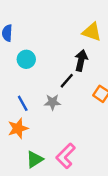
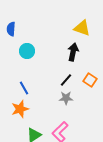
black line: (67, 81) -> (66, 80), moved
gray star: (52, 102) -> (66, 98), moved

